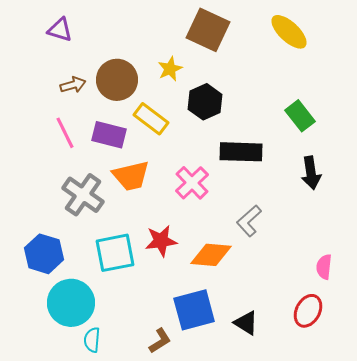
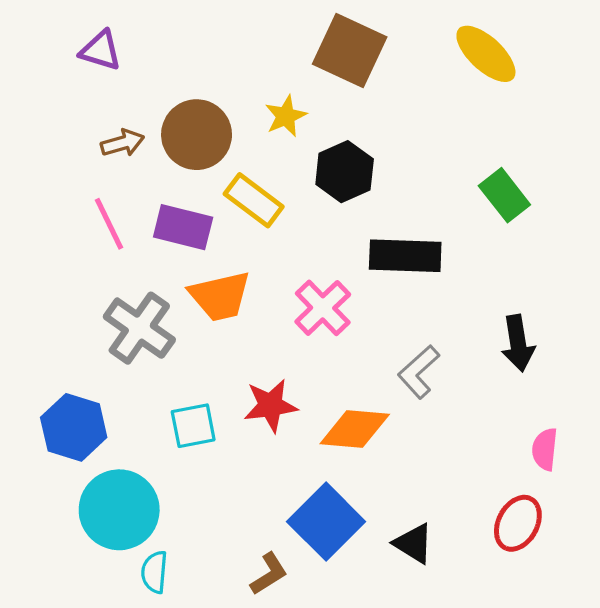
black arrow: (311, 173) -> (518, 343), moved
cyan square: (115, 253) -> (193, 426), size x0.7
blue square: (194, 310) -> (326, 522), turned -30

